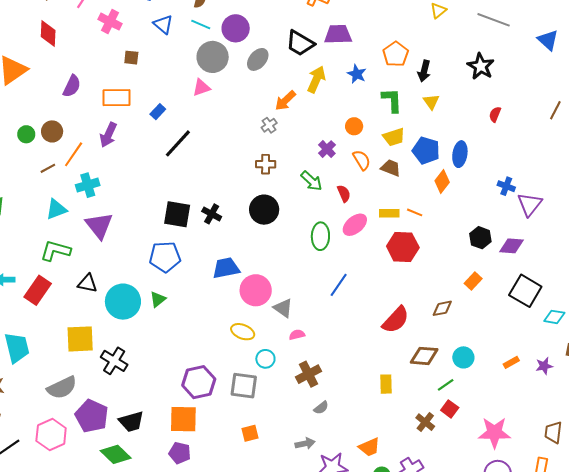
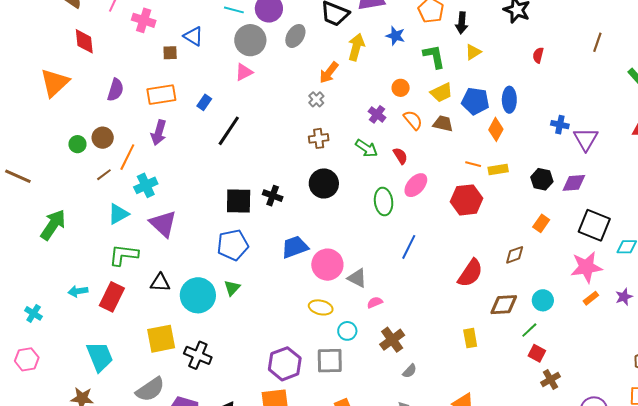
blue triangle: (163, 24) -> (193, 36), moved
yellow triangle: (431, 102) -> (473, 52), turned 42
yellow rectangle: (389, 213) -> (498, 170), moved
brown cross: (425, 422) -> (550, 379), moved, turned 30
pink star: (494, 433) -> (586, 267), moved

